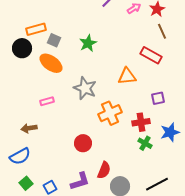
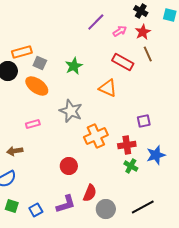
red rectangle: (151, 55) -> (123, 62), moved
orange triangle: (127, 76) -> (108, 88), moved, turned 30
green square: (26, 183) -> (12, 206), turned -32

